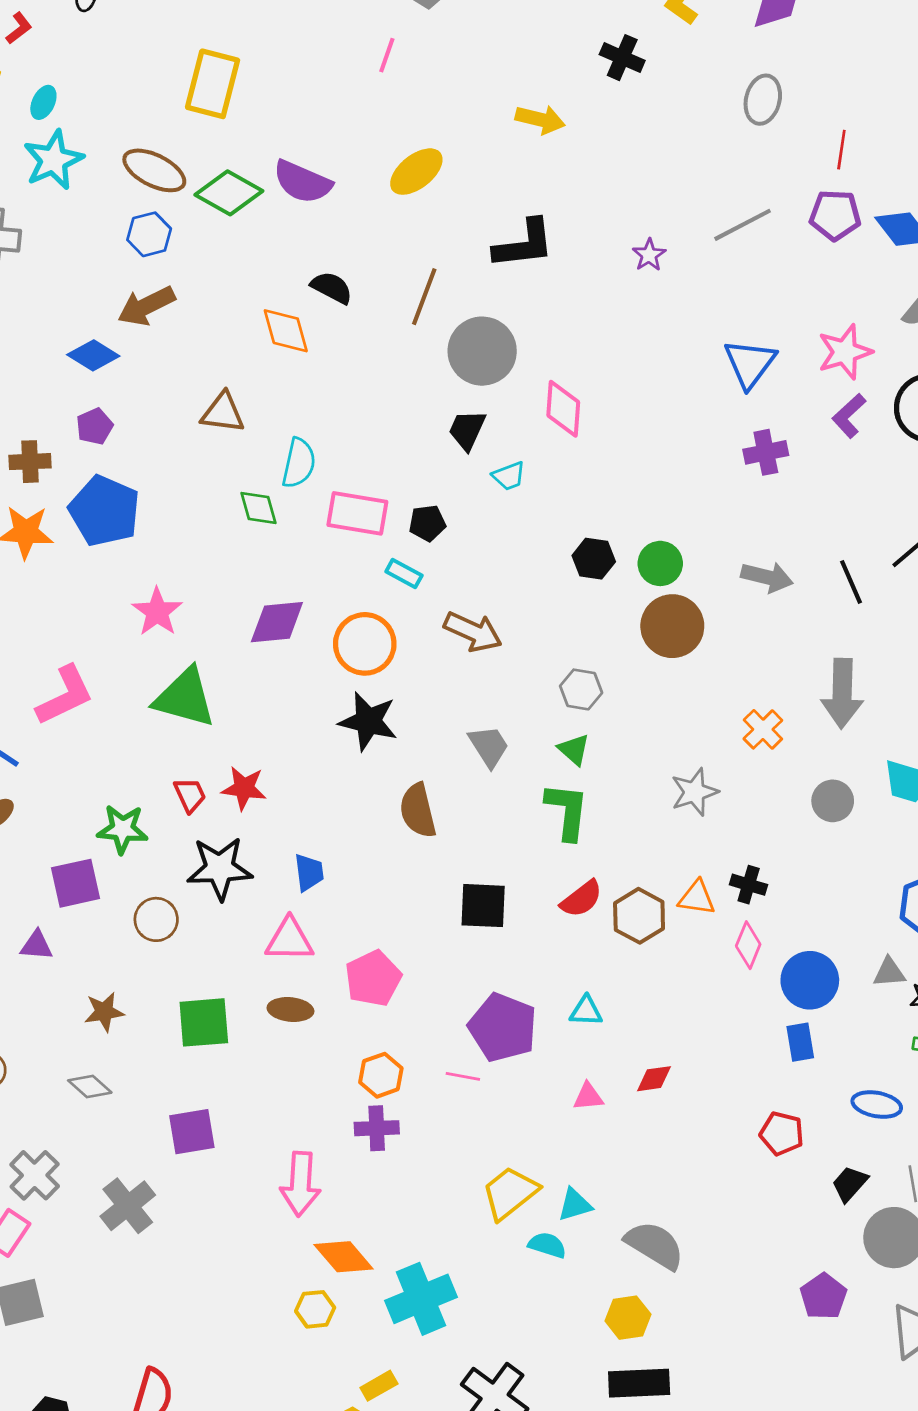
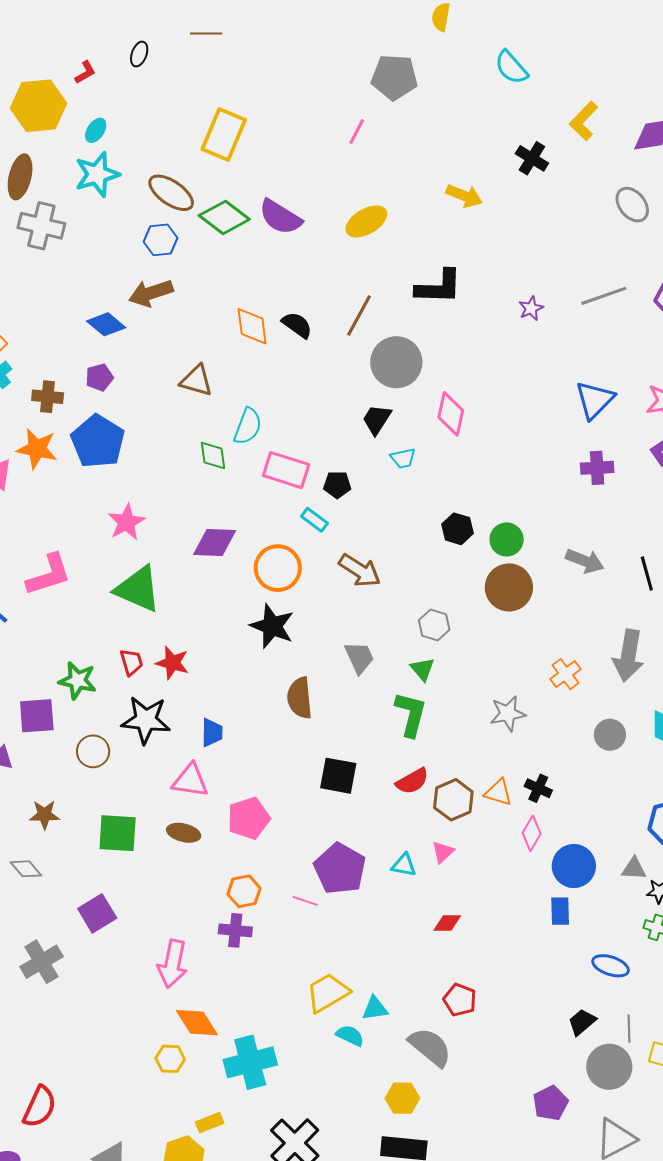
gray ellipse: (763, 100) -> (632, 205), turned -60
black semicircle: (332, 288) -> (297, 325), moved
pink triangle: (588, 1097) -> (443, 852), moved, turned -45
purple square: (192, 1132) -> (97, 913), turned -30
red pentagon: (782, 1133) -> (460, 1000), moved

